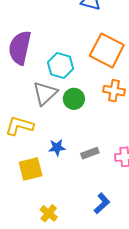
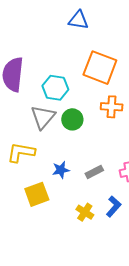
blue L-shape: (102, 203) -> (114, 206), moved
yellow cross: (49, 213) -> (85, 212), moved

